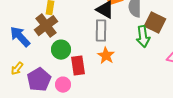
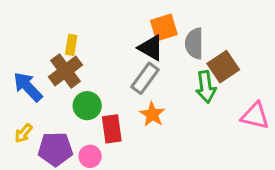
brown square: (155, 23) -> (223, 67), turned 30
gray rectangle: (101, 31) -> (145, 78), turned 35
purple pentagon: (39, 80) -> (55, 149), turned 30

